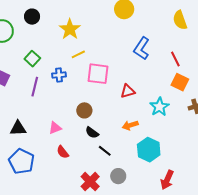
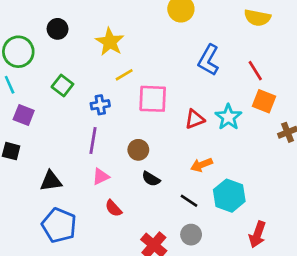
yellow semicircle: (180, 20) -> (257, 18), turned -54
purple line: (35, 87) -> (93, 140), moved
cyan star: (159, 107) -> (228, 117), moved
black line: (105, 151) -> (189, 201), moved

